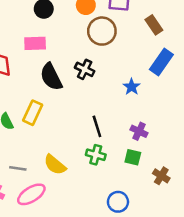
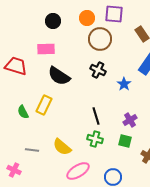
black cross: (85, 69) -> (98, 70), moved
black semicircle: (51, 77) -> (59, 76), turned -30
purple cross: (139, 131) -> (130, 120), turned 32
pink ellipse: (31, 194) -> (78, 171), moved

